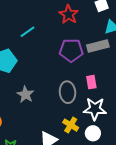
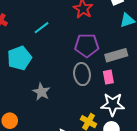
gray rectangle: (98, 46) -> (116, 55), moved
gray ellipse: (67, 92) -> (82, 74), moved

